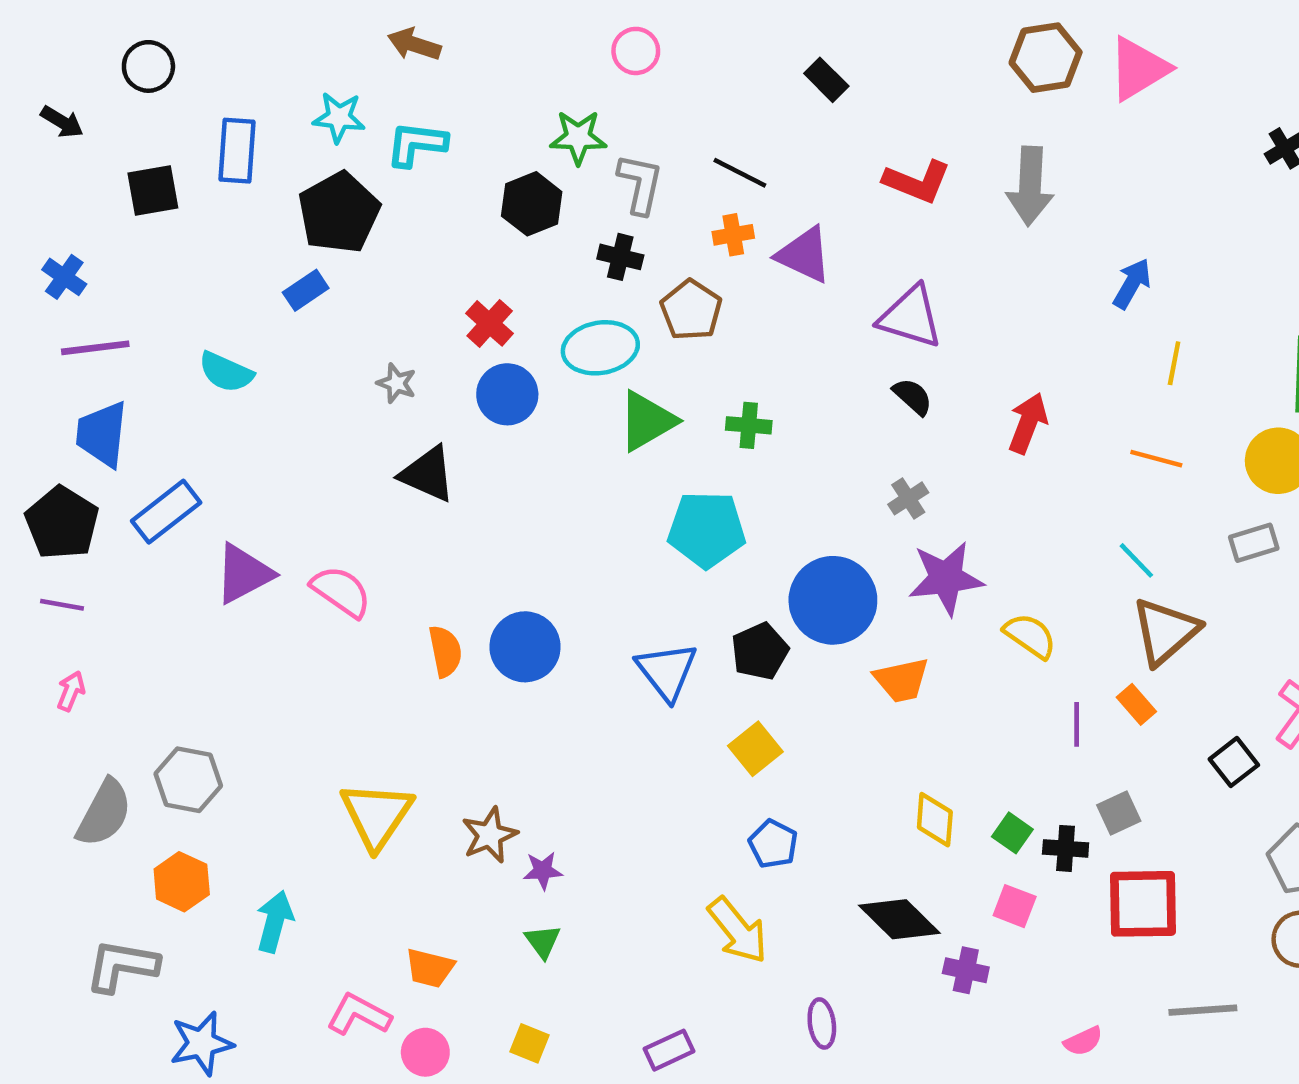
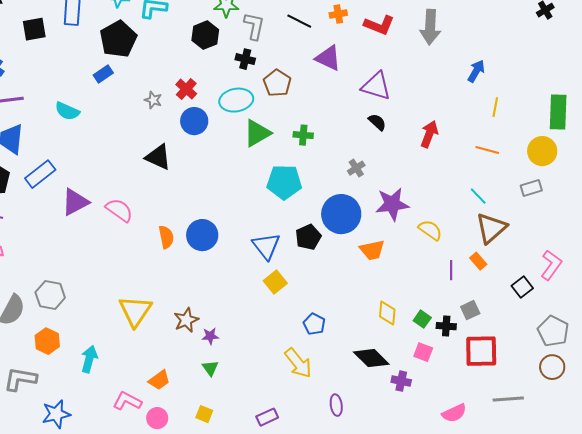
orange cross: (733, 235) -> (338, 14), moved
gray star: (397, 383) -> (153, 100), moved
gray cross: (908, 498) -> (356, 168), moved
yellow square: (755, 749) -> (275, 282), moved
orange trapezoid: (430, 968) -> (159, 380), turned -50
pink semicircle: (1083, 1041) -> (454, 413), size x1.4

